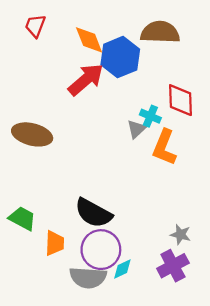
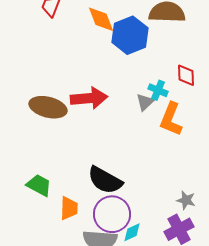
red arrow: (86, 80) -> (89, 98), moved, turned 36
red diamond: (180, 100) -> (186, 75), size x0.7

